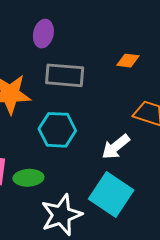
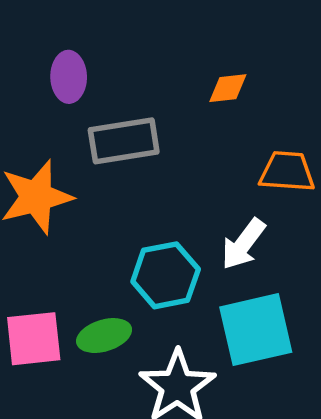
cyan hexagon: (57, 130) -> (166, 275), moved
cyan square: (111, 195) -> (256, 330), turned -33

